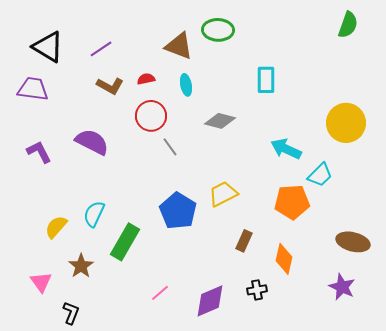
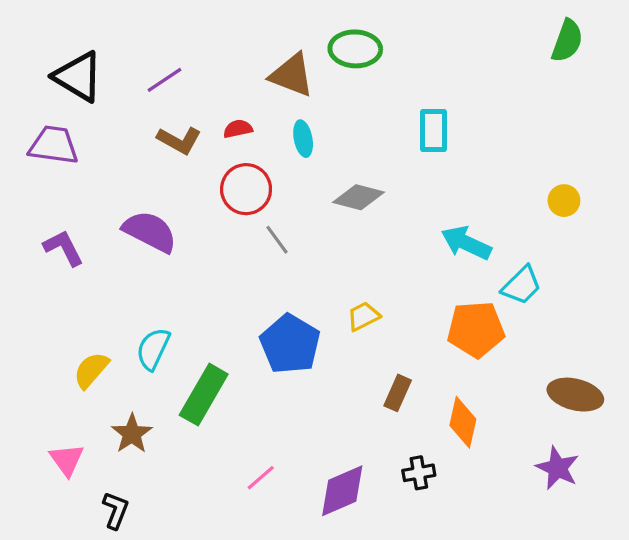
yellow circle: (346, 123) -> (564, 201), size x0.5
yellow trapezoid: (223, 194) -> (363, 316), size x0.7

